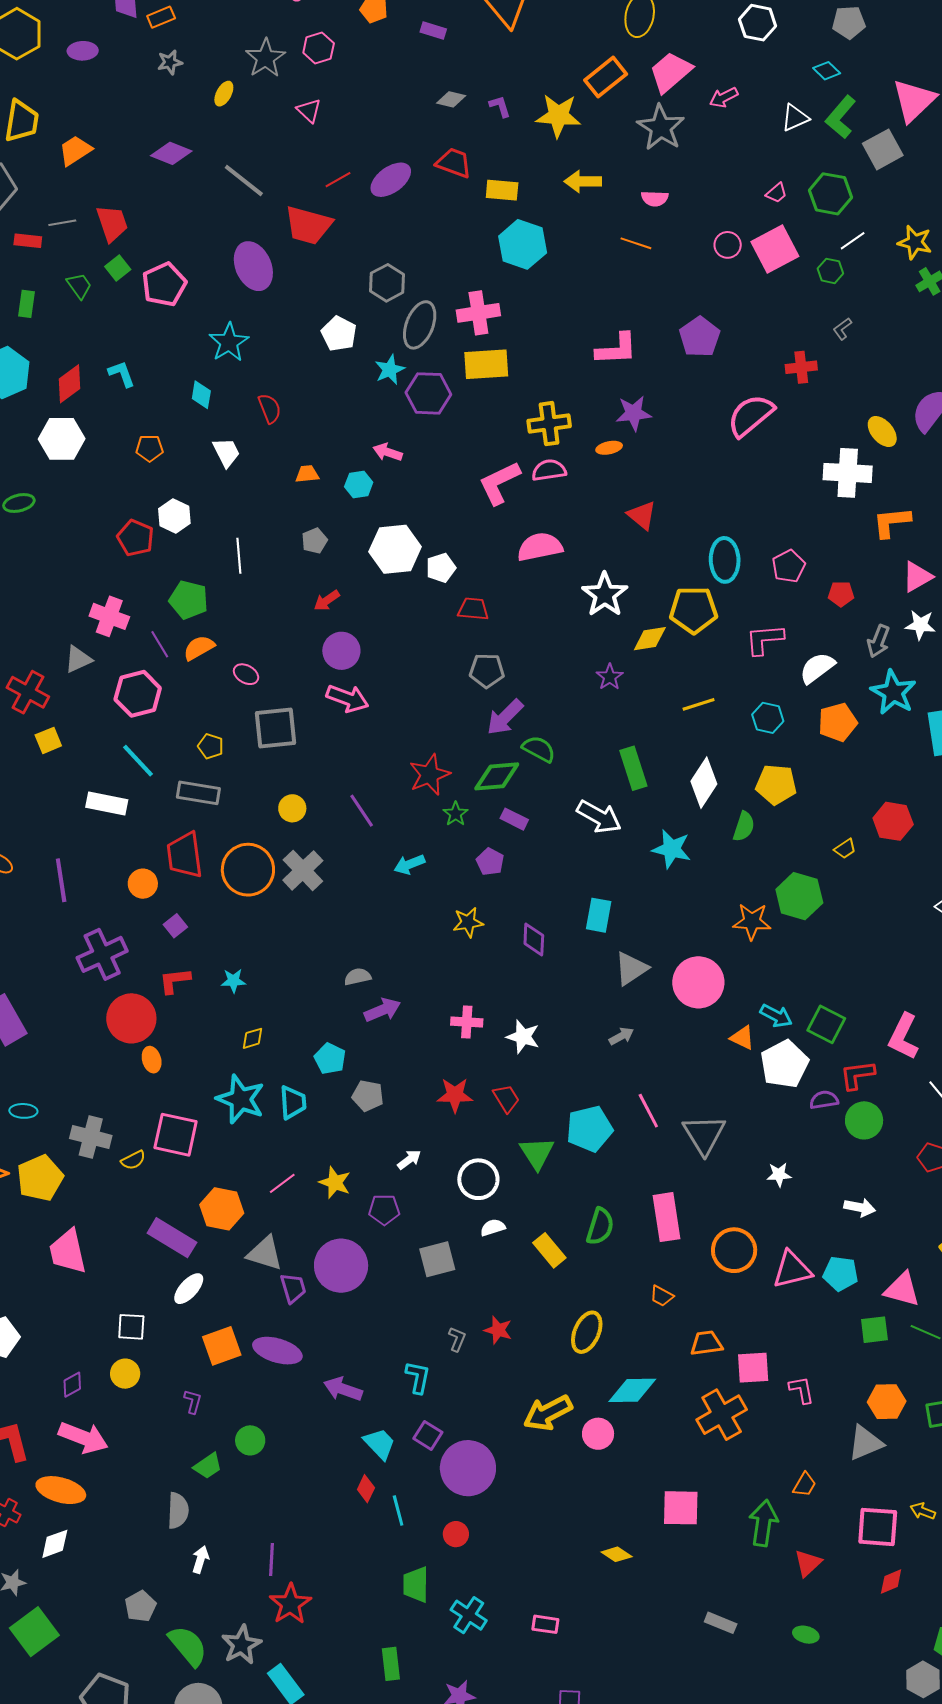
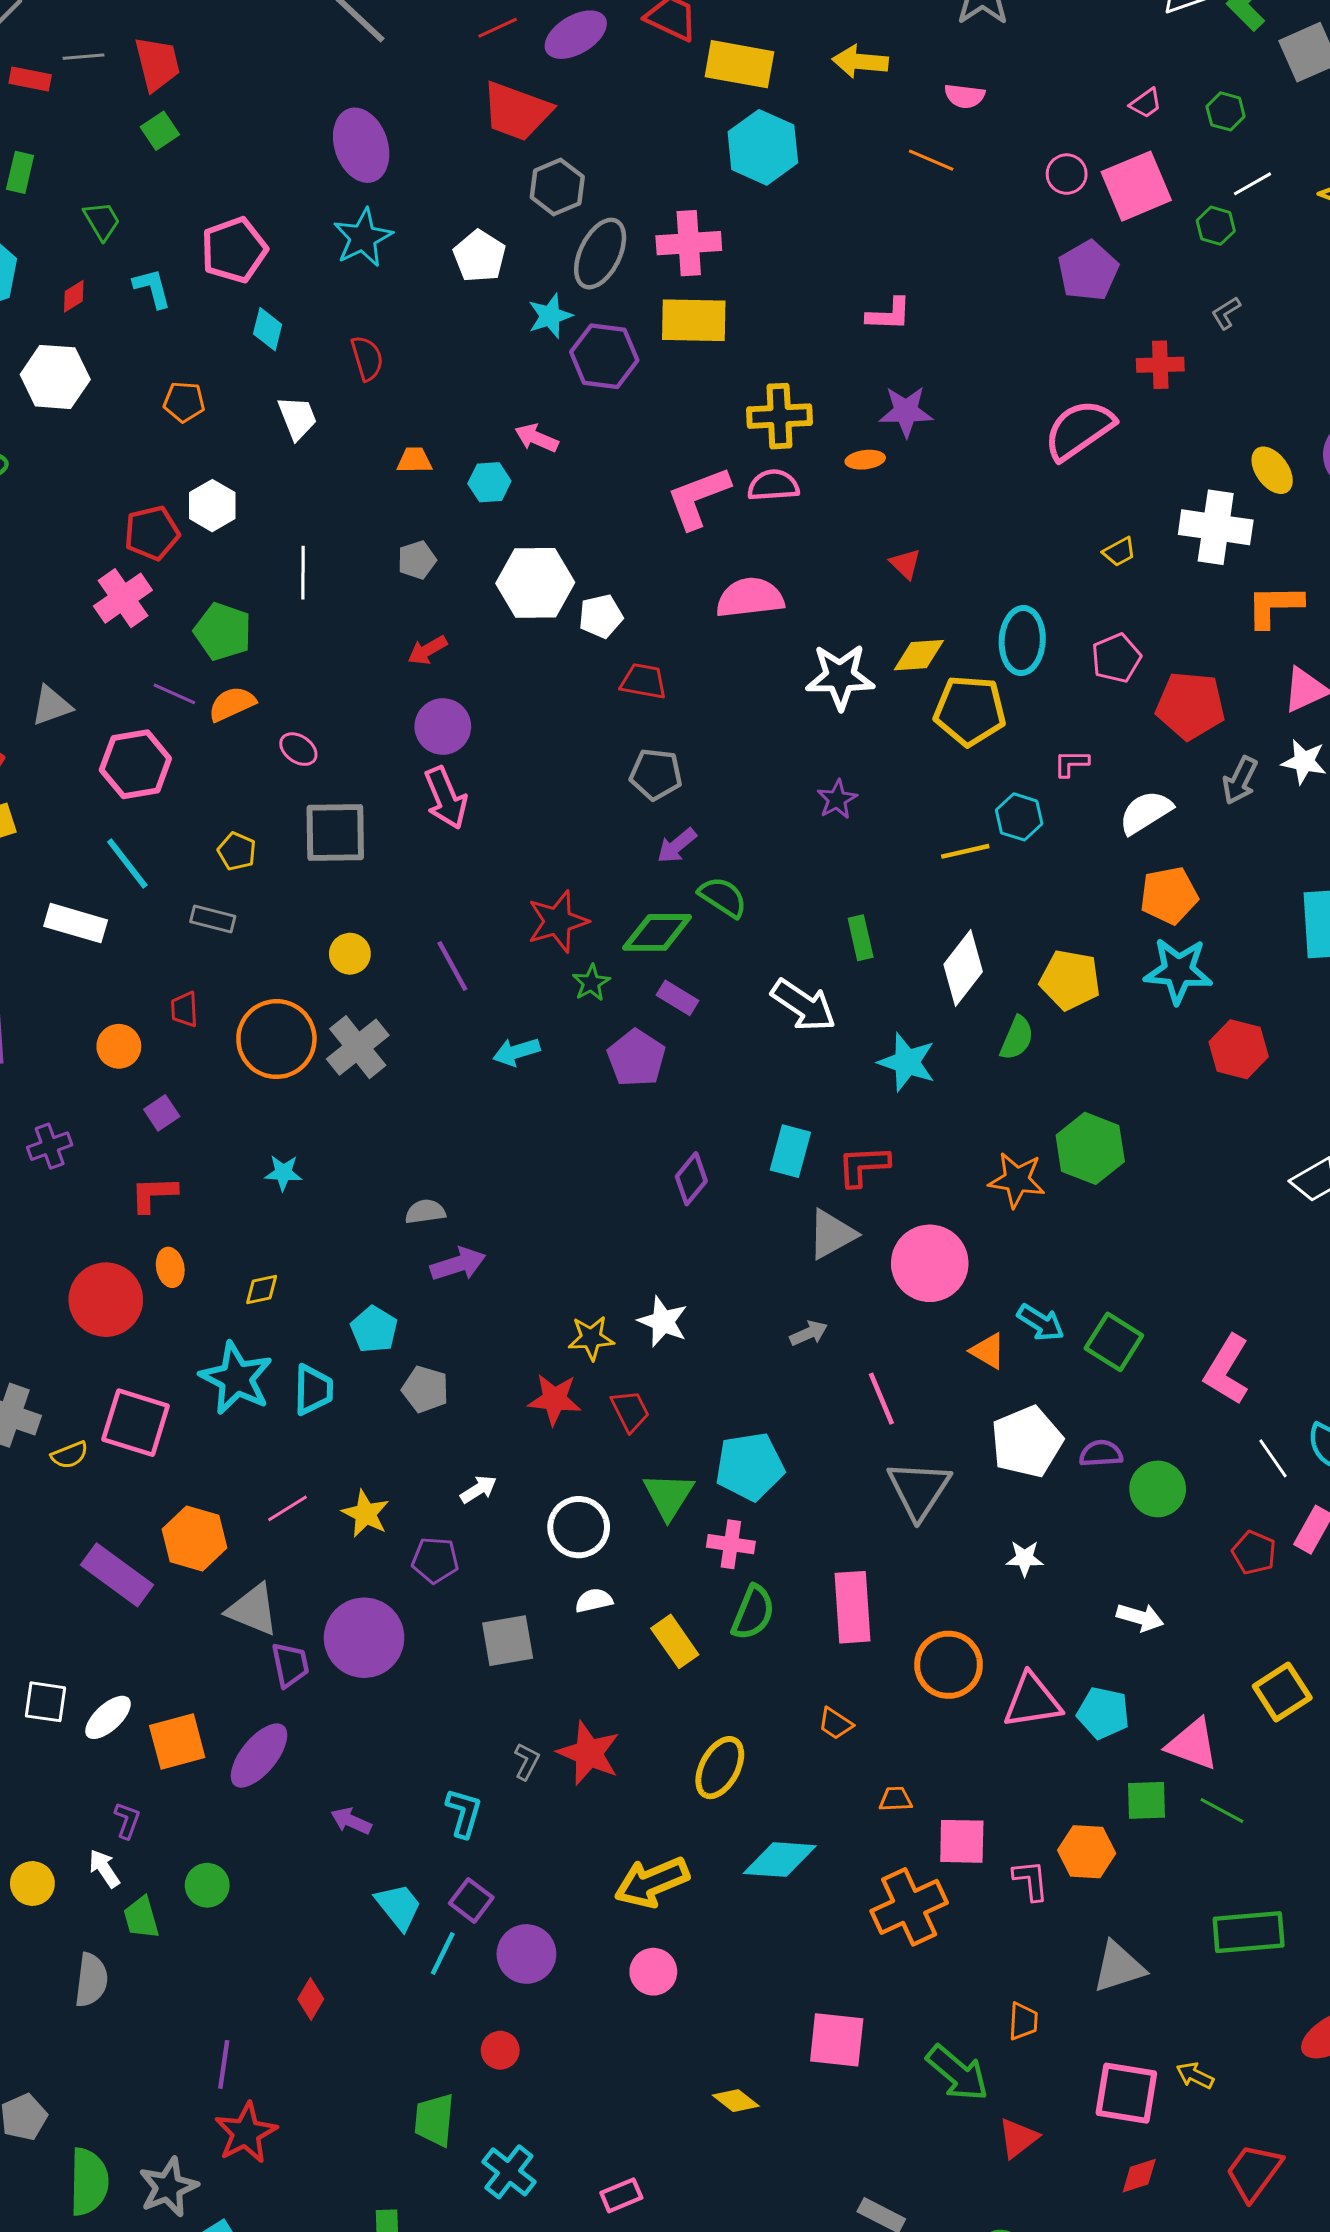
yellow rectangle: (502, 190) -> (739, 64), size x1.4
green hexagon: (830, 194) -> (1226, 111), size x0.6
red trapezoid: (308, 225) -> (517, 111), moved
pink pentagon: (164, 284) -> (234, 250), moved
green trapezoid: (79, 286) -> (102, 221), moved
purple pentagon: (700, 337) -> (1088, 271), moved
cyan star: (229, 342) -> (363, 238), moved
pink L-shape: (617, 349) -> (889, 314), size x0.7
red diamond: (70, 384) -> (74, 296), size x0.6
red triangle: (642, 515) -> (905, 564), size x0.7
red pentagon: (135, 538) -> (152, 533), turned 30
red pentagon: (841, 594) -> (1190, 706), size x1.8
white star: (605, 595) -> (840, 677), turned 30
pink cross: (109, 616) -> (123, 598), moved, turned 30
yellow diamond: (650, 639) -> (919, 655), moved
pink L-shape: (765, 639) -> (1071, 763), size x0.6
purple line: (160, 644) -> (174, 694), turned -40
cyan star: (893, 692) -> (1178, 971), moved, turned -30
pink arrow: (348, 698) -> (446, 798), turned 42
purple arrow: (505, 717) -> (677, 846), size x0.7
cyan hexagon: (768, 718) -> (1019, 817), moved
green rectangle: (633, 768) -> (861, 938), size x0.7
gray rectangle: (198, 793) -> (213, 919), size x0.7
yellow trapezoid: (845, 849) -> (1119, 552), moved
red trapezoid: (185, 855) -> (184, 1009), size x0.5
purple pentagon: (490, 862) -> (636, 1058), size x1.4
yellow star: (468, 922) -> (591, 1338), moved
purple diamond: (534, 939) -> (691, 1179), turned 32
purple cross: (102, 954) -> (50, 1146), size x0.6
cyan star: (233, 981) -> (283, 1173), moved
red circle: (131, 1018) -> (106, 1300), moved
pink cross: (467, 1022) -> (731, 1544), moved
orange ellipse: (152, 1060) -> (170, 1267), moved
white pentagon: (784, 1064) -> (1027, 1442), moved
red L-shape: (857, 1075) -> (863, 1166), moved
pink line: (648, 1111) -> (881, 1399), moved
white ellipse: (189, 1289) -> (108, 1717), moved
red star: (498, 1330) -> (589, 1753), size x1.5
orange trapezoid: (706, 1343) -> (896, 1799), size x0.7
purple ellipse: (277, 1351) -> (259, 1756), turned -72
yellow circle: (125, 1374) -> (32, 1883), moved
purple arrow: (343, 1389) -> (351, 1821), size x0.7
orange hexagon: (887, 1402) -> (1087, 1852), moved
pink circle: (598, 1434) -> (653, 1972), moved
green trapezoid: (208, 1466) -> (141, 1918), turned 104
purple circle: (468, 1468) -> (526, 1954), size x0.7
orange trapezoid: (805, 1485) -> (1023, 2021), turned -32
red diamond: (366, 1489) -> (311, 1999), moved
cyan line: (398, 1511) -> (443, 1954), moved, turned 36
green arrow: (763, 1523) -> (957, 2073), turned 117
white arrow: (201, 1560) -> (104, 1869), moved, turned -56
pink rectangle: (545, 1624) -> (621, 2195), turned -36
green semicircle: (188, 1646) -> (89, 2182), turned 36

